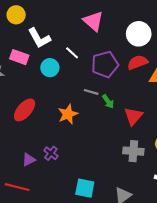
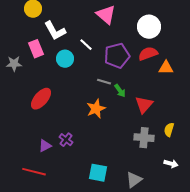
pink rectangle: (19, 57) -> (36, 49), turned 48
orange star: (68, 114) -> (96, 109), moved

